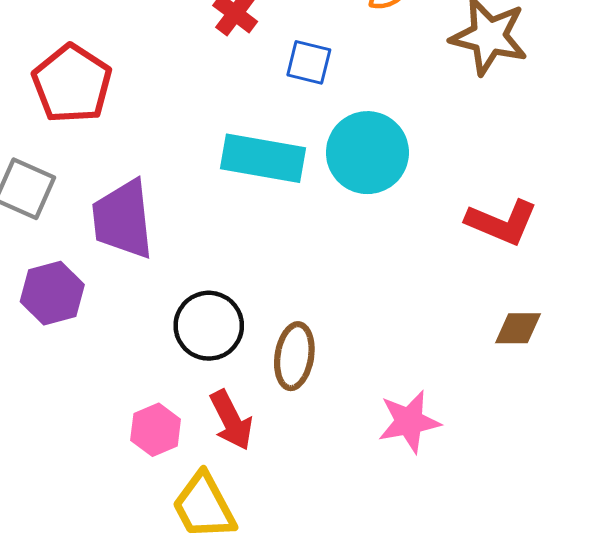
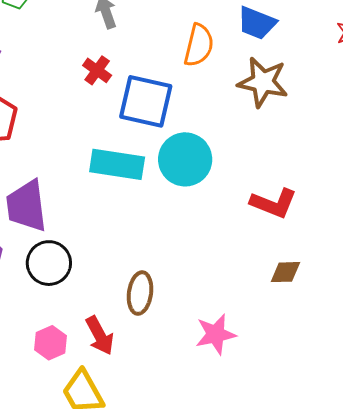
blue square: (309, 62) -> (146, 101), size x1.8
black circle: (209, 326) -> (49, 263), moved

